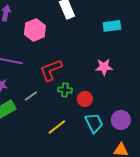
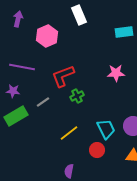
green cross: (65, 90) -> (77, 96), turned -32
red circle: (85, 99) -> (97, 150), moved

